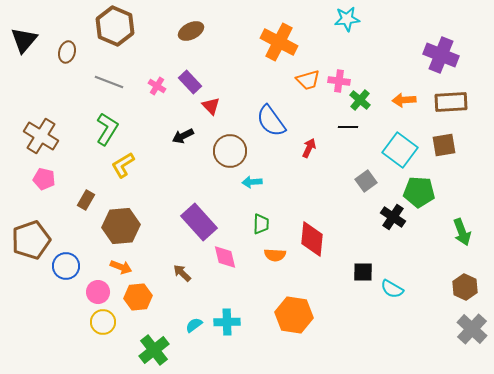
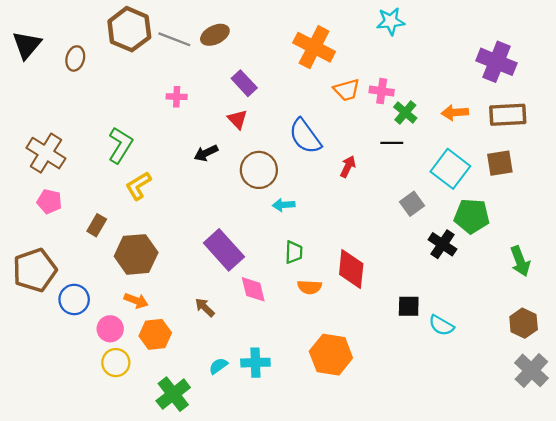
gray line: (109, 82) -> (174, 39), moved
purple rectangle: (190, 82) -> (244, 83), moved
pink cross: (157, 86) -> (177, 97), turned -30

